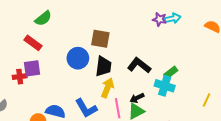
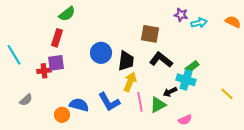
cyan arrow: (173, 18) -> (199, 23), moved
brown square: (100, 39) -> (150, 34), moved
red rectangle: (33, 43) -> (57, 38), turned 72
black arrow: (137, 98) -> (170, 92), moved
yellow line: (206, 100) -> (227, 94), turned -72

